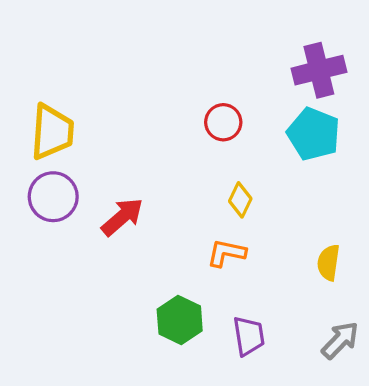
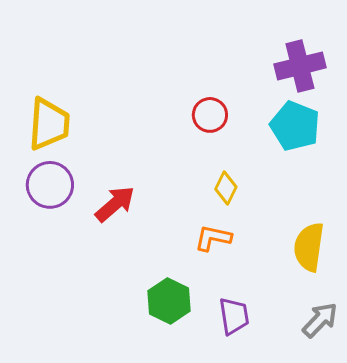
yellow semicircle: (328, 263) -> (309, 247), size x1.4

